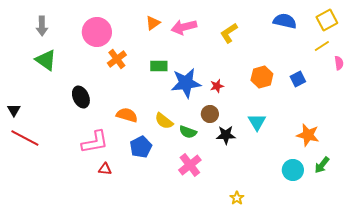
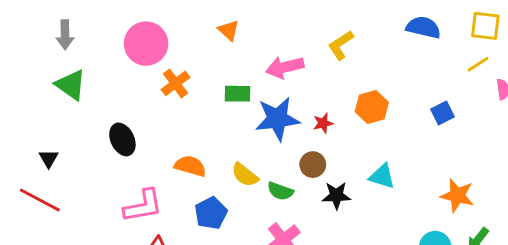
yellow square: (327, 20) -> (485, 26), turned 35
orange triangle: (153, 23) -> (229, 30), turned -42
pink arrow: (184, 27) -> (285, 67), moved
orange hexagon: (262, 77) -> (372, 107), moved
black triangle: (14, 110) -> (49, 159), moved
cyan triangle: (257, 122) -> (382, 176), turned -42

